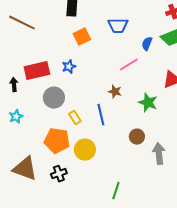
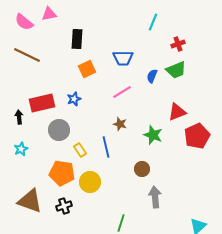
pink line: (129, 65) -> (122, 92), moved
gray arrow: (159, 154) -> (155, 197), moved

